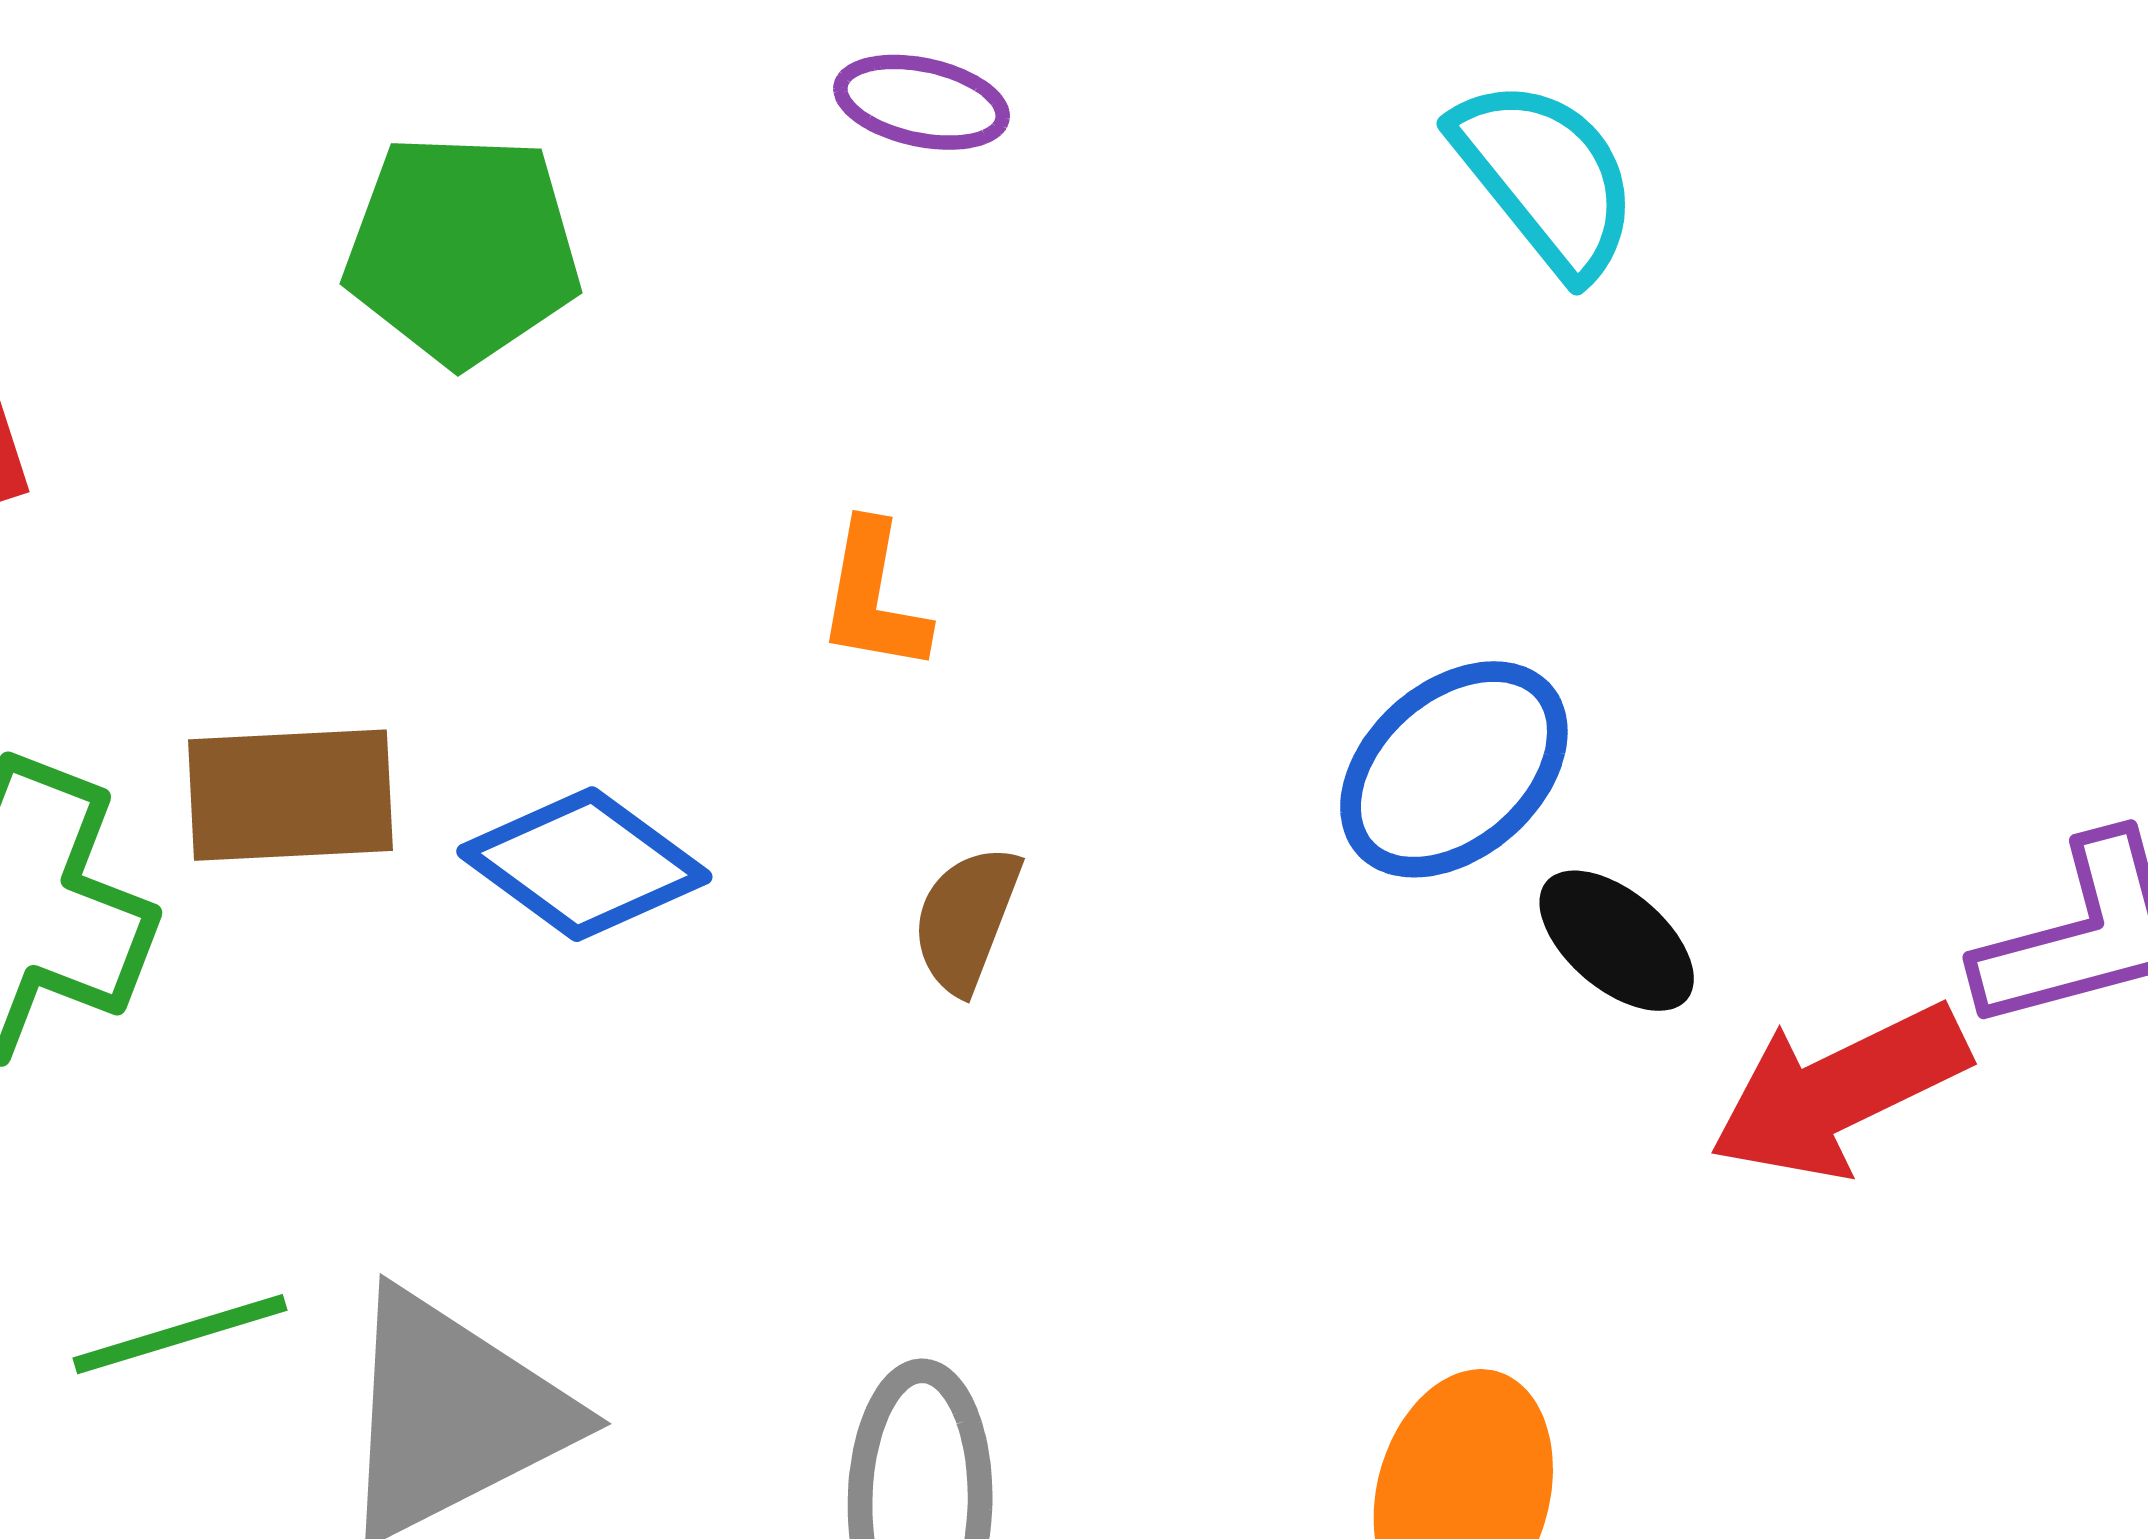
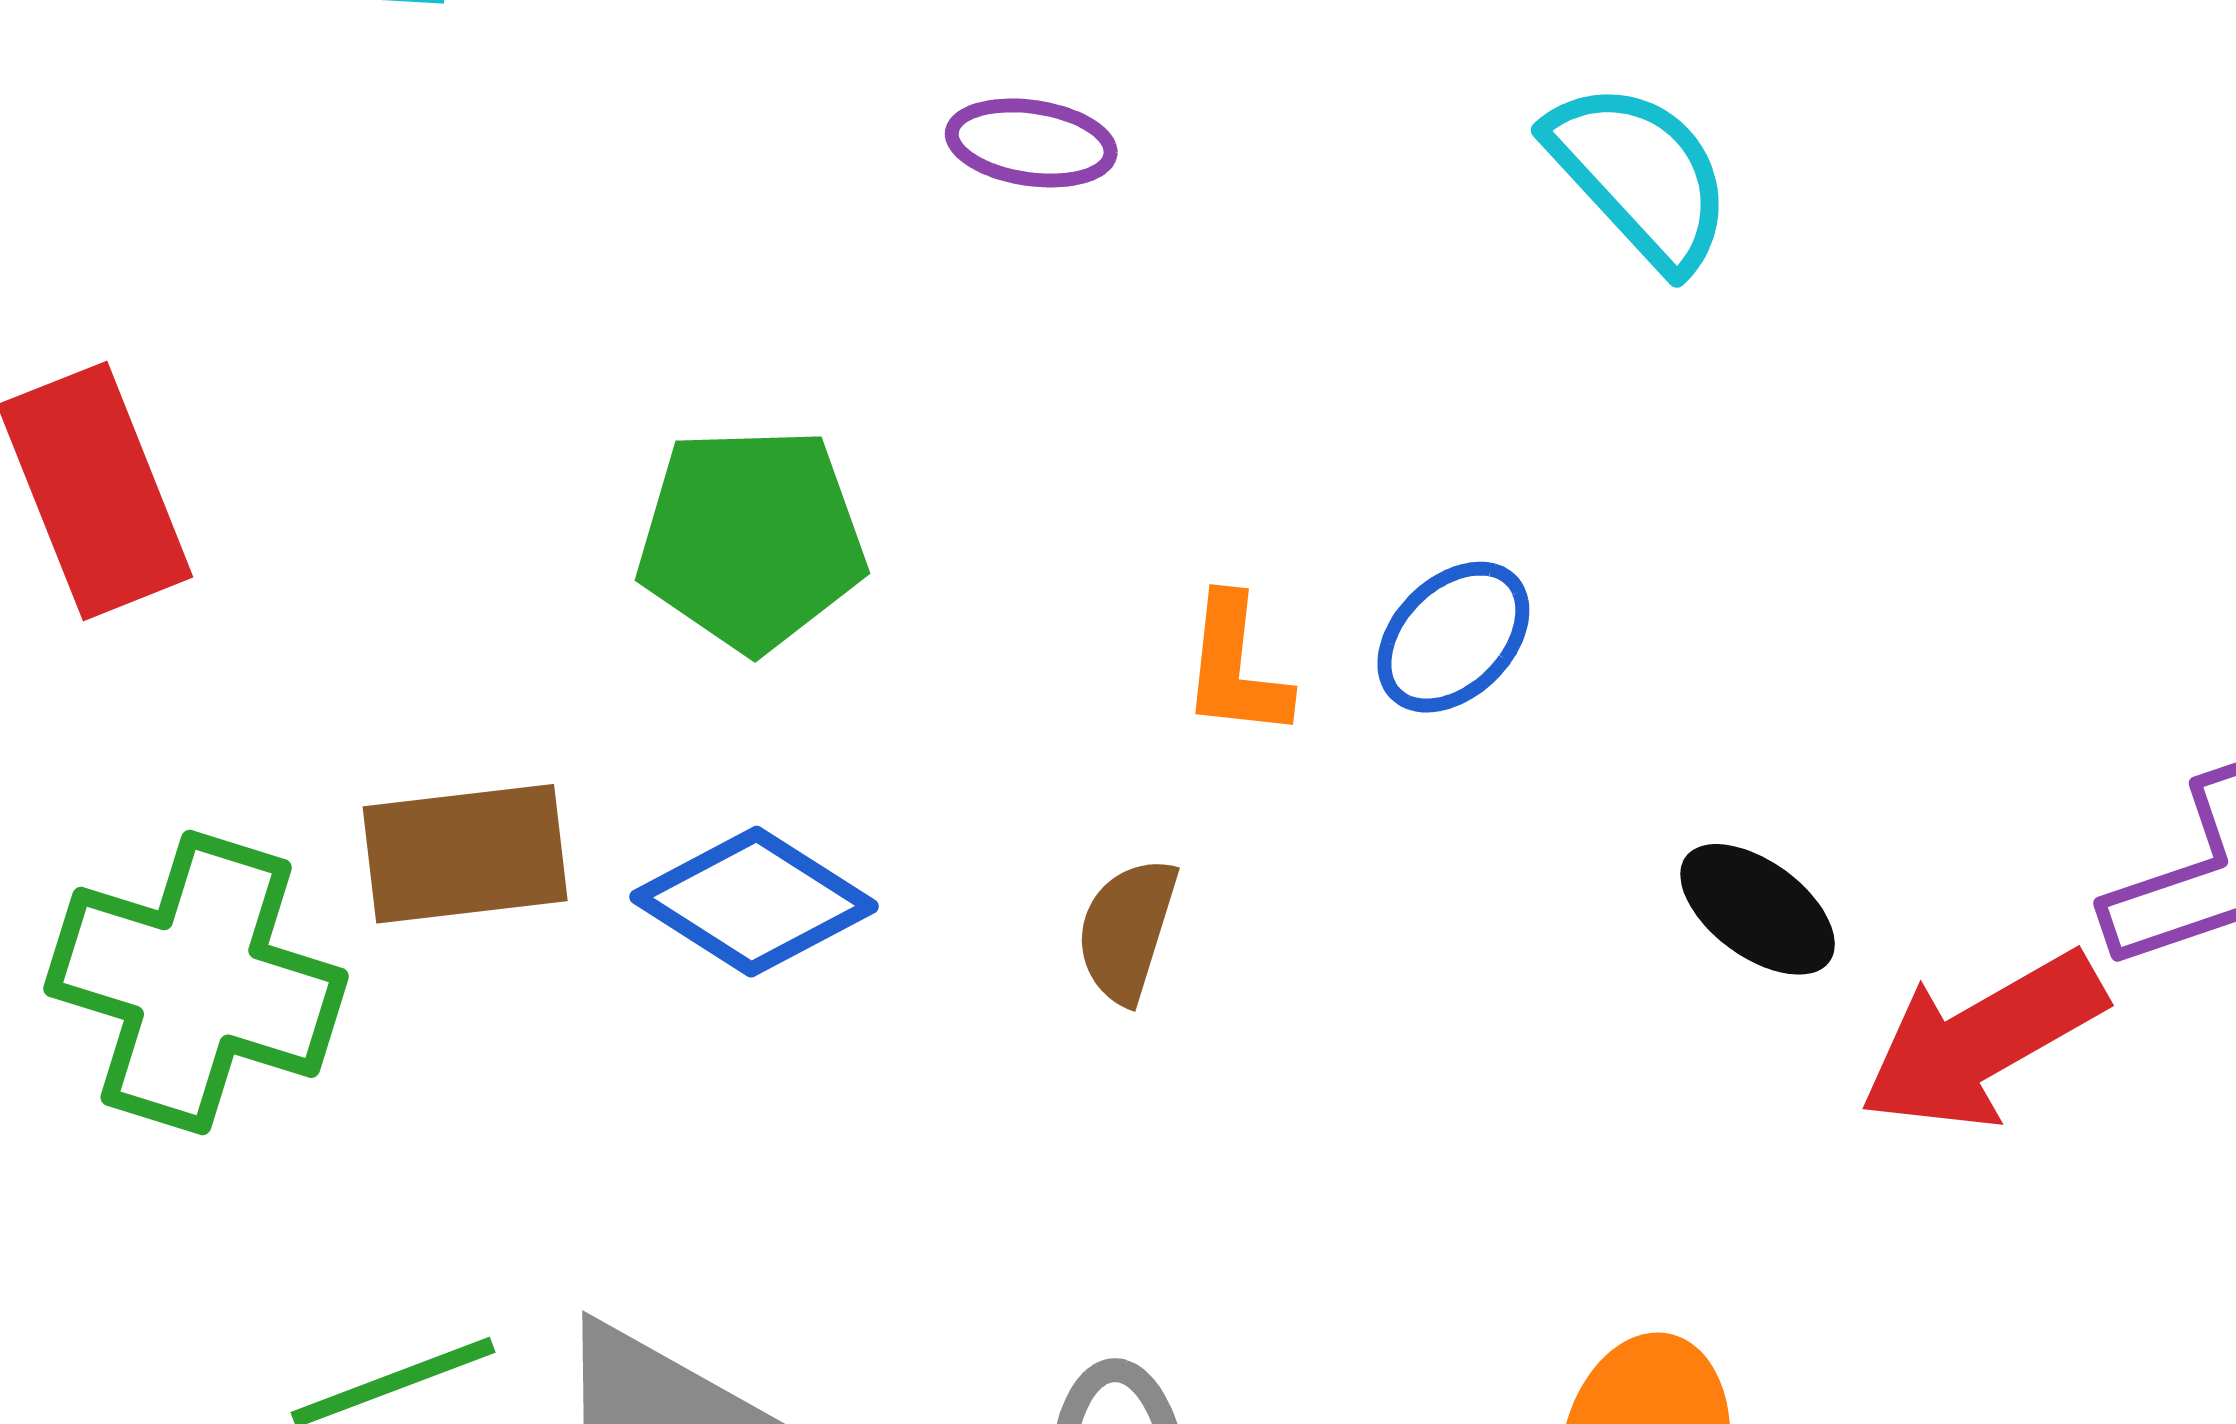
green pentagon: (462, 249) -> (751, 539), moved
orange L-shape: (874, 597) -> (1236, 667), moved
blue ellipse: (1454, 769) -> (1453, 637), moved, size x0.7

